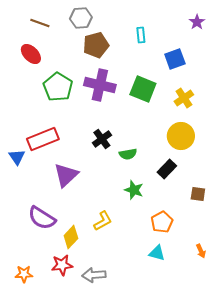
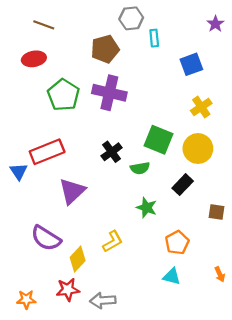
gray hexagon: (81, 18) -> (131, 18), moved
red ellipse: (31, 54) -> (34, 59), turned -55
green square: (143, 89) -> (159, 140), moved

